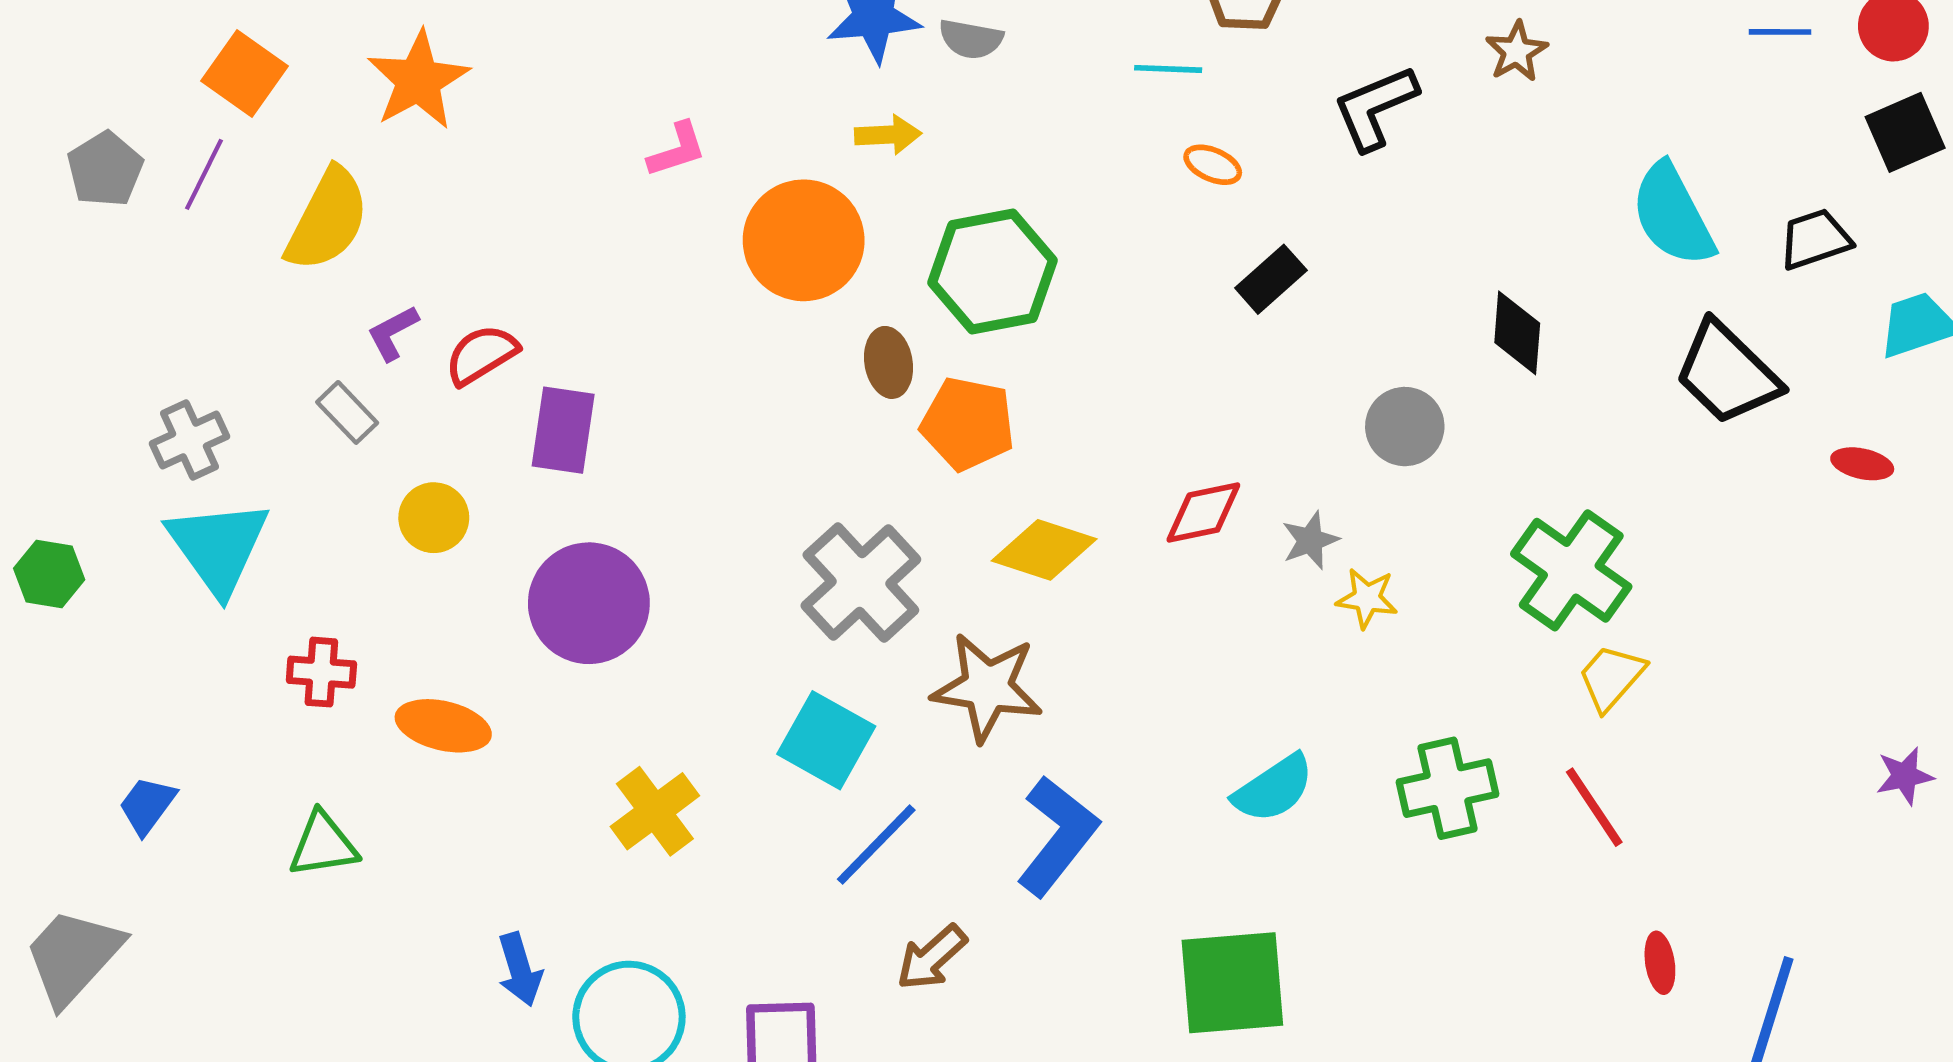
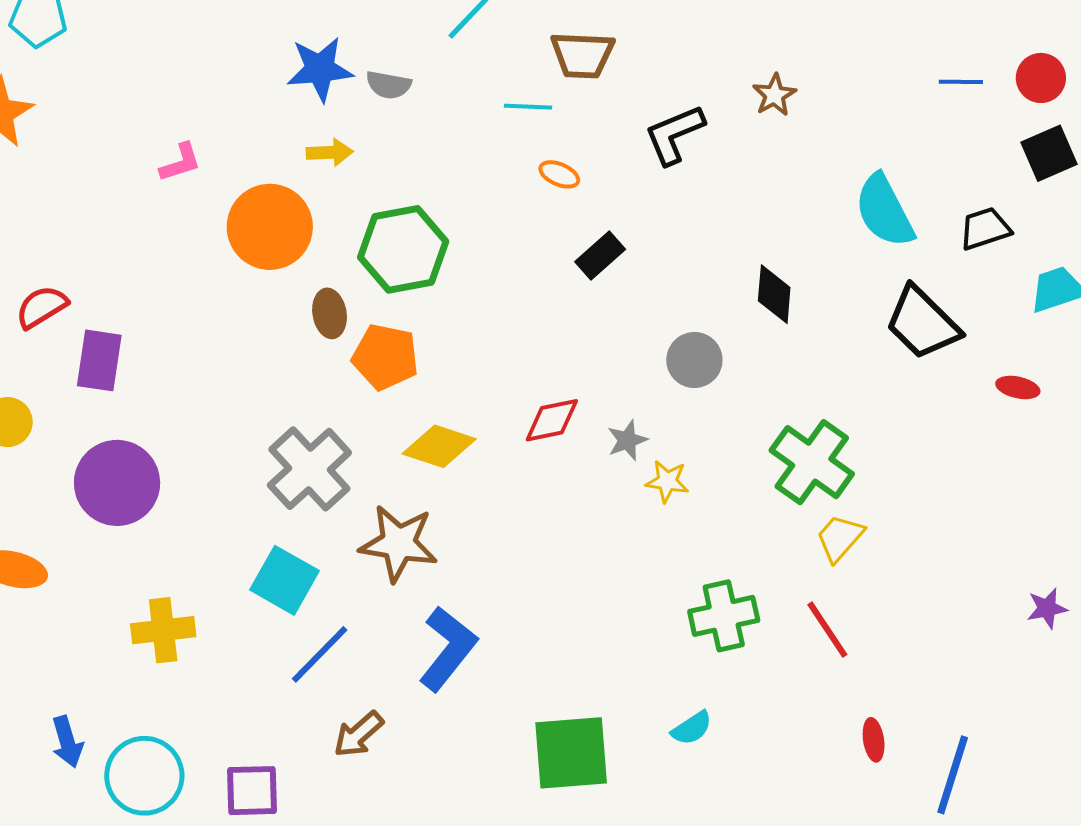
cyan semicircle: (1274, 788) -> (692, 728), moved, size x0.7
yellow cross: (655, 811) -> (163, 630), turned 30

